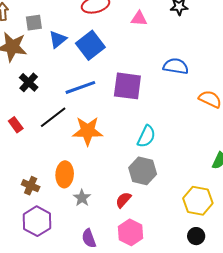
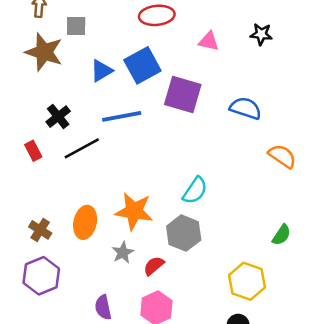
blue triangle: (58, 39) -> (101, 71), moved
black cross: (29, 82) -> (58, 117), moved
purple square: (127, 86) -> (183, 94), moved
orange star: (88, 131) -> (134, 211), moved
gray star: (82, 198) -> (123, 252), moved

